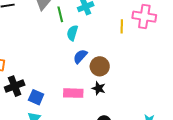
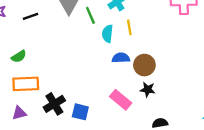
yellow line: (122, 26) -> (129, 27), moved
blue semicircle: (80, 56) -> (121, 58), turned 56
pink rectangle: (73, 93) -> (121, 100), turned 48

